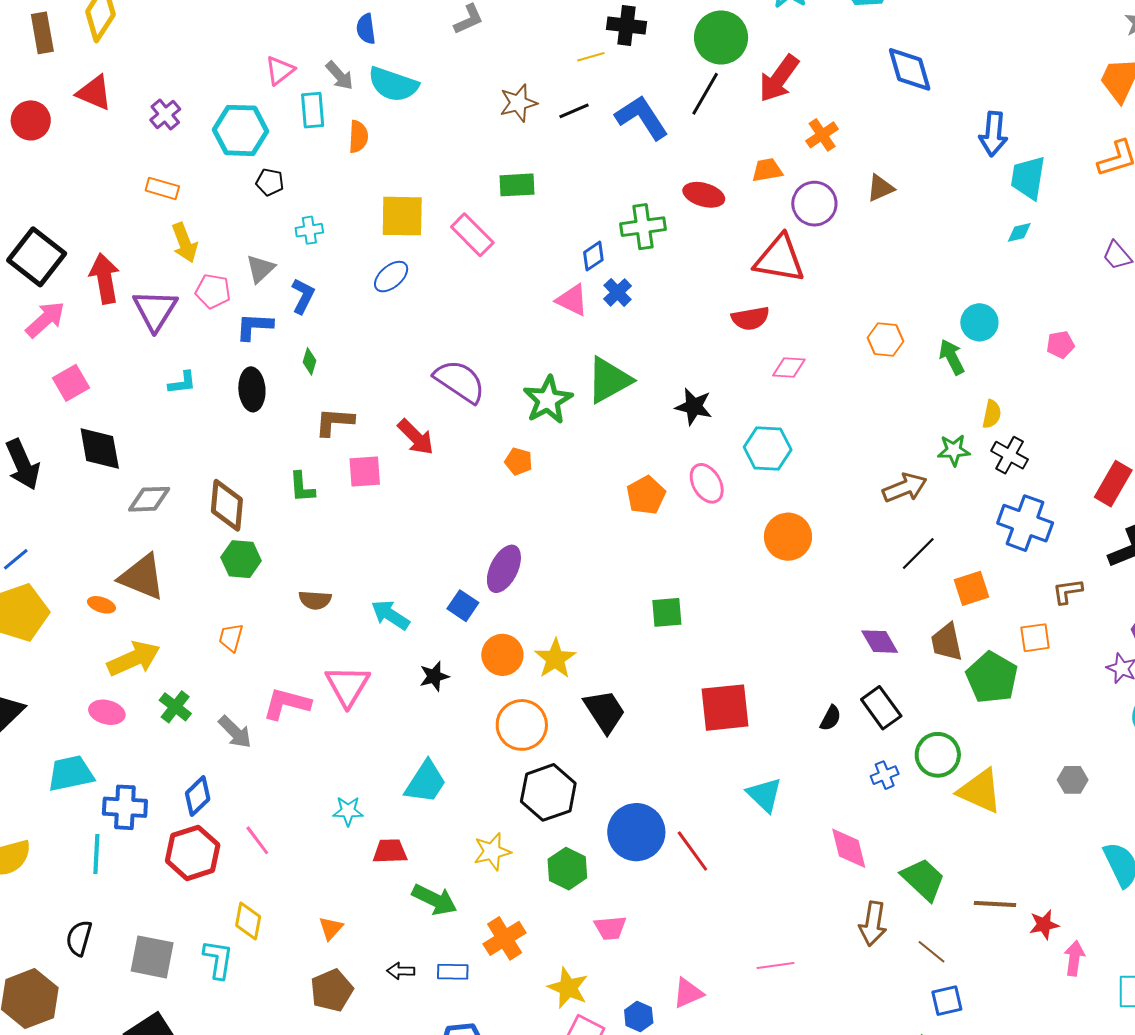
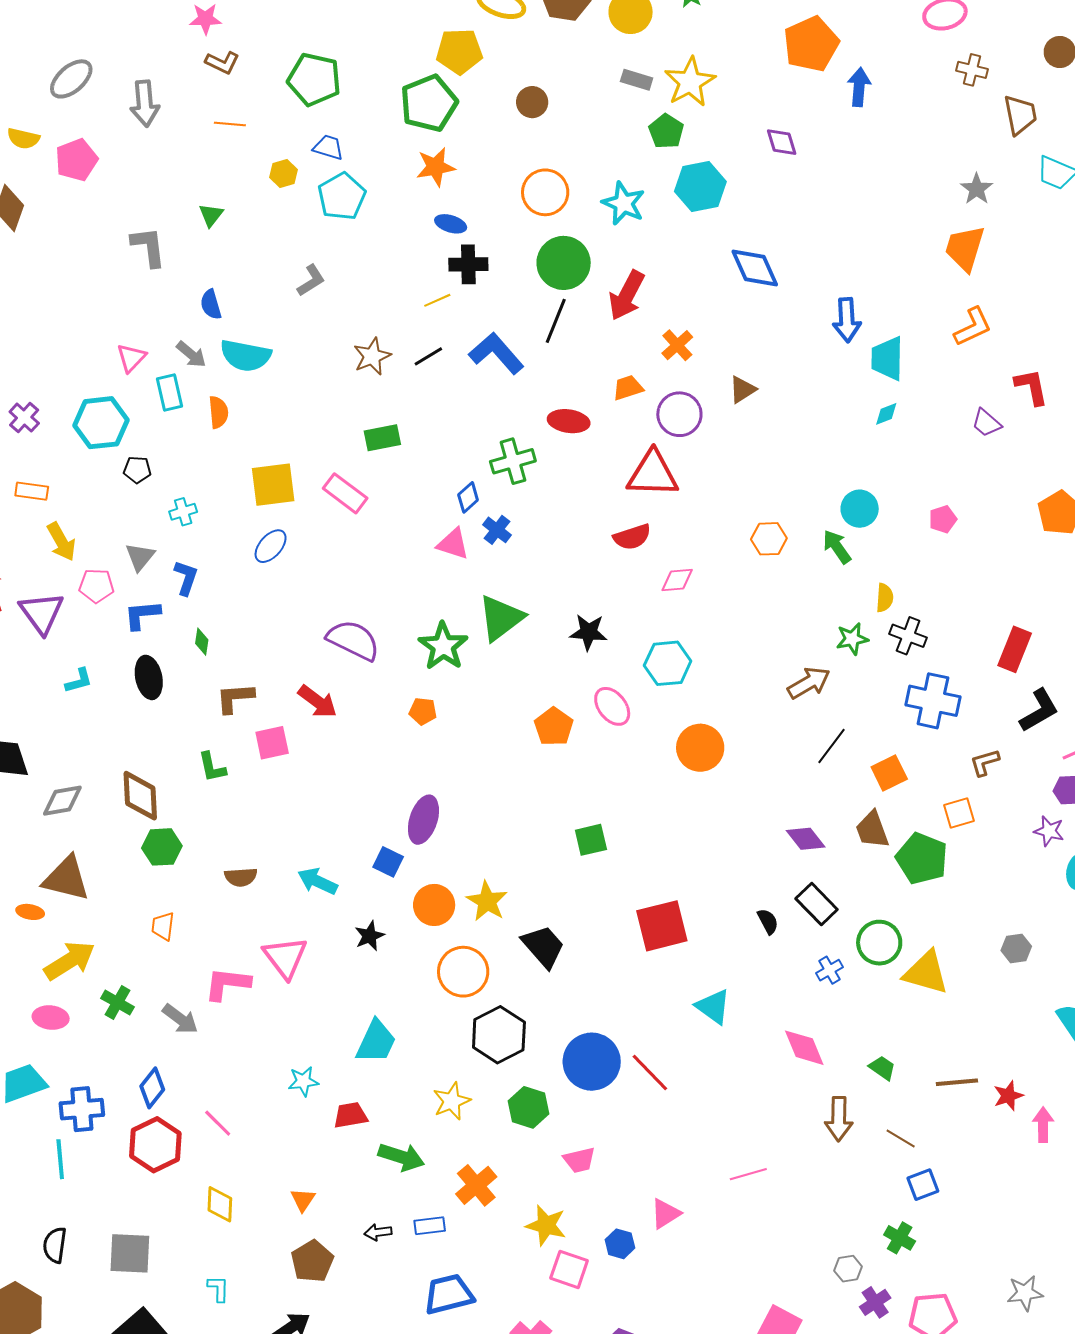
black semicircle: (831, 718) -> (768, 921), turned -48
green trapezoid: (923, 879) -> (882, 1068), size x0.6
cyan L-shape: (218, 959) -> (218, 1289), moved, size x0.7

